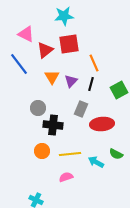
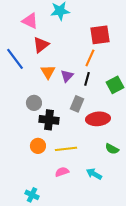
pink triangle: (26, 34) -> (30, 21), moved
red square: (69, 44) -> (100, 35), moved
orange line: (94, 63) -> (90, 58), turned 48
cyan arrow: (96, 162) -> (94, 174), moved

